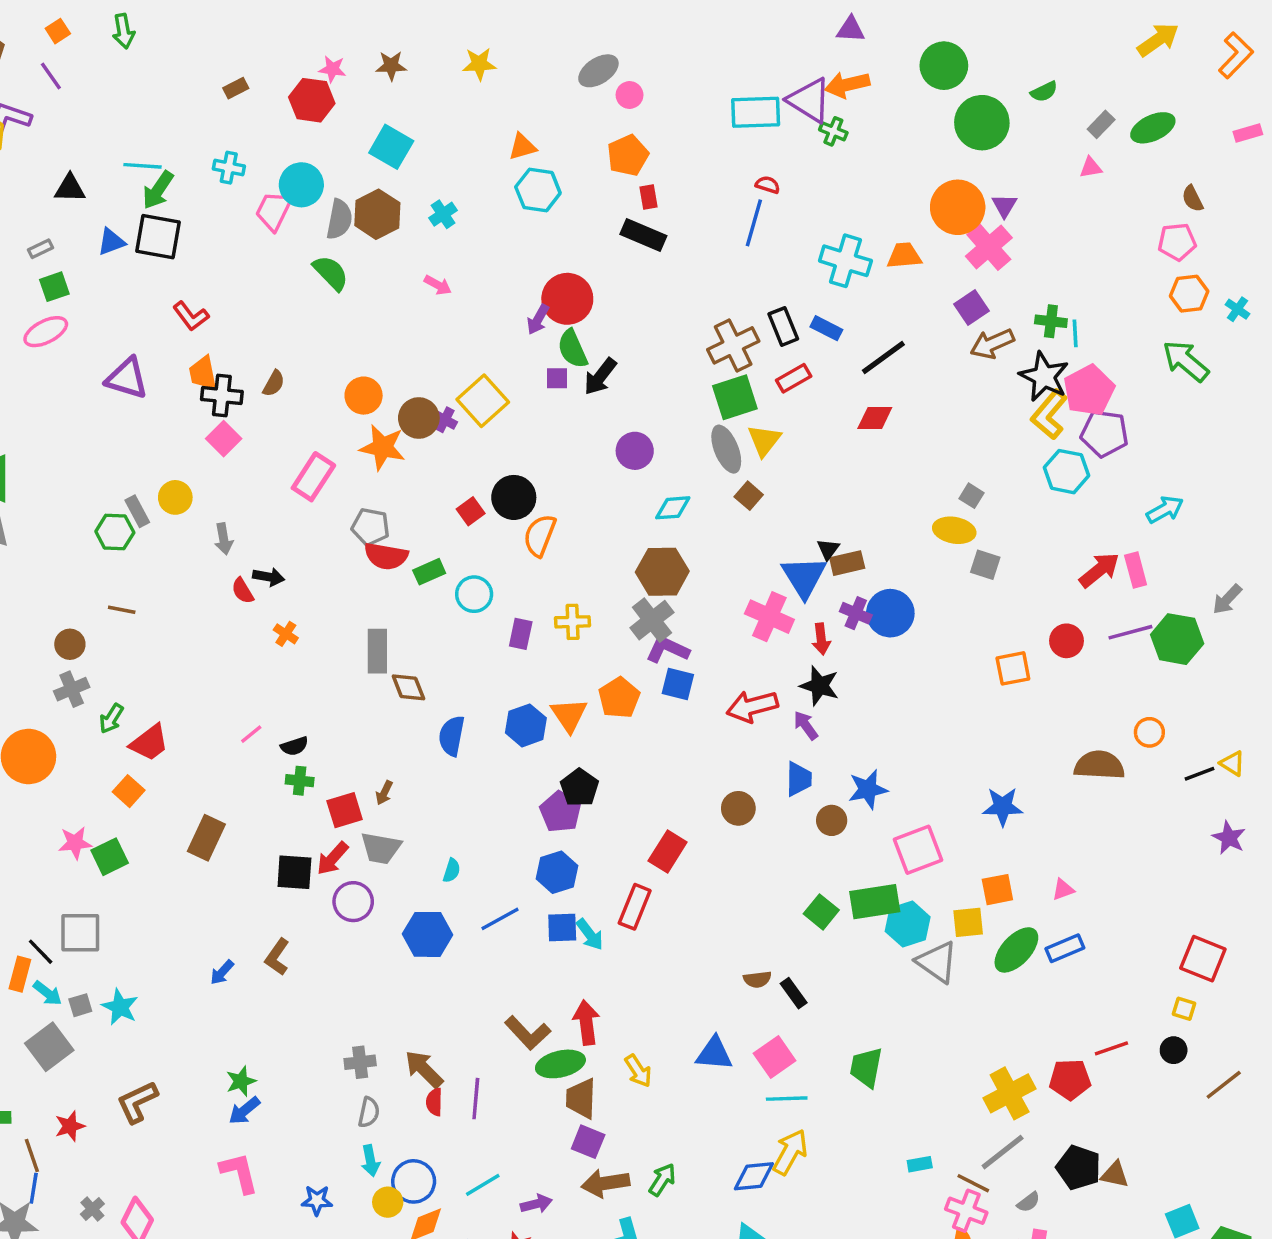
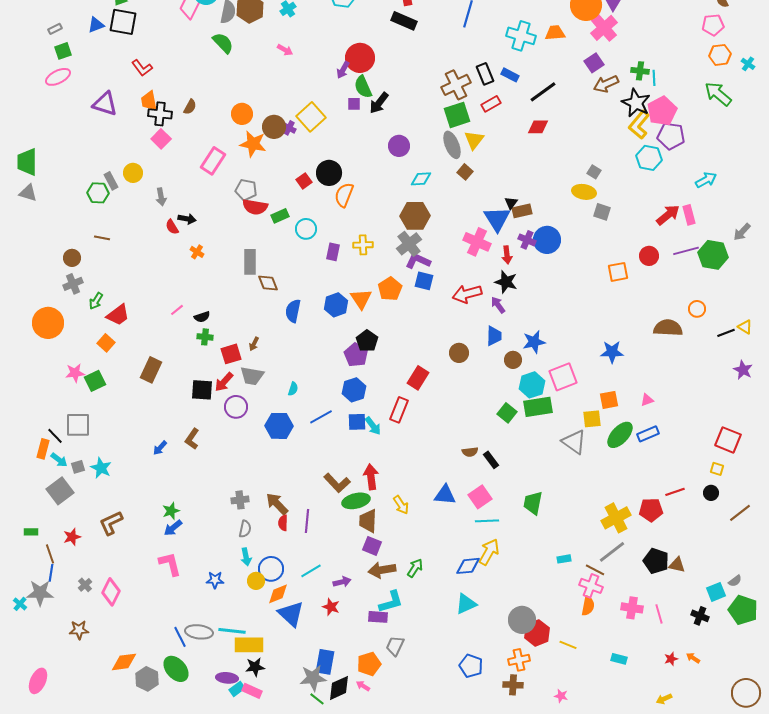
cyan hexagon: (908, 924) -> (532, 385), moved
gray semicircle: (1029, 1202) -> (735, 581), moved

